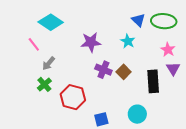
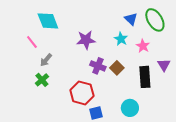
green ellipse: (164, 21) -> (155, 20), turned 55
cyan diamond: (51, 22) -> (48, 21), turned 35
pink star: (168, 50) -> (143, 46), moved
red hexagon: (73, 97) -> (82, 93), moved

